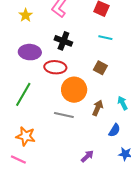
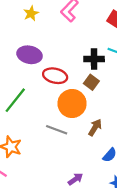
black cross: (63, 41) -> (94, 59), moved, turned -30
brown square: (100, 68) -> (91, 82), moved

